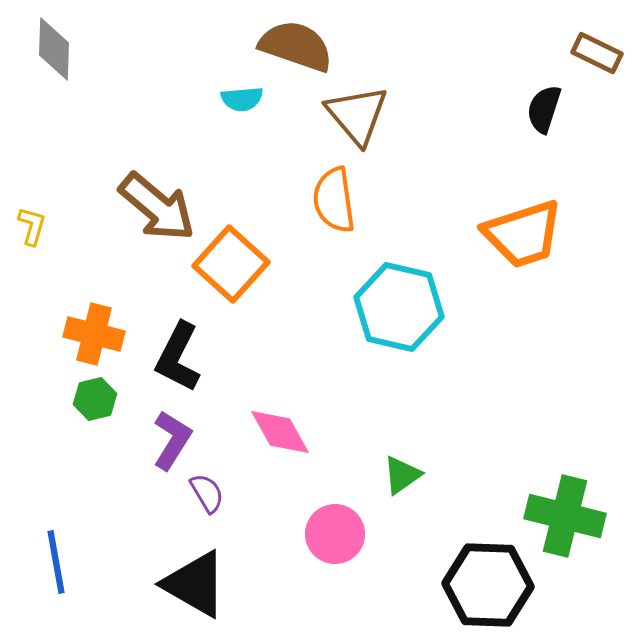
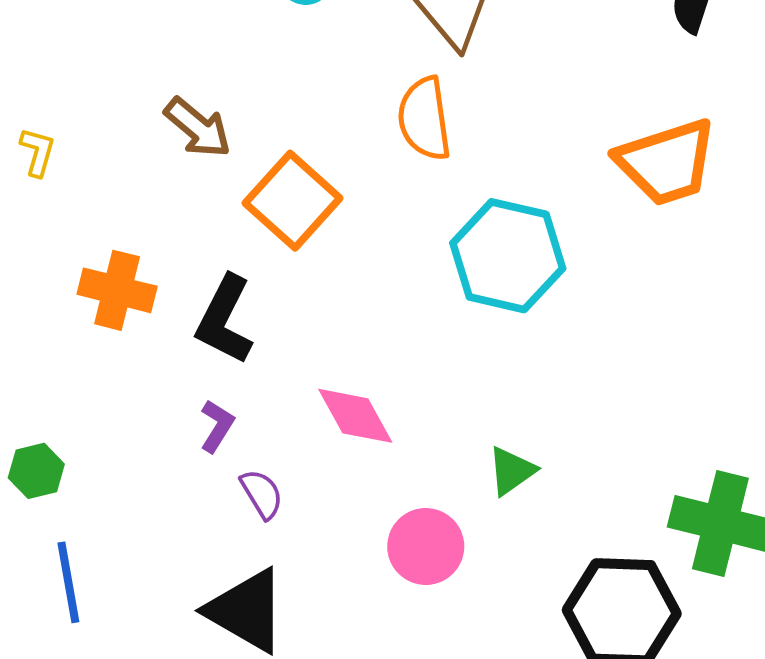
brown arrow: (157, 207) -> (198, 128), size x0.7
green hexagon: (95, 399) -> (36, 471), moved
purple L-shape: (172, 440) -> (217, 426), size x0.7

